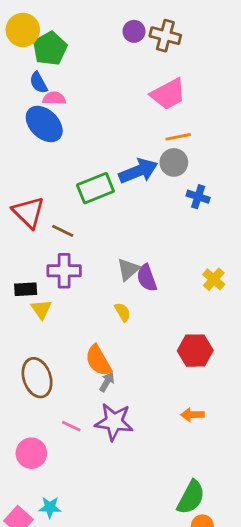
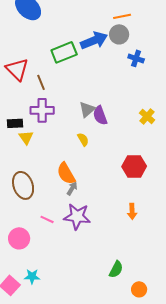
brown line: (63, 231) -> (41, 82), turned 42
orange arrow: (192, 415) -> (132, 211), turned -91
green semicircle: (191, 497) -> (116, 269), moved, size x0.7

